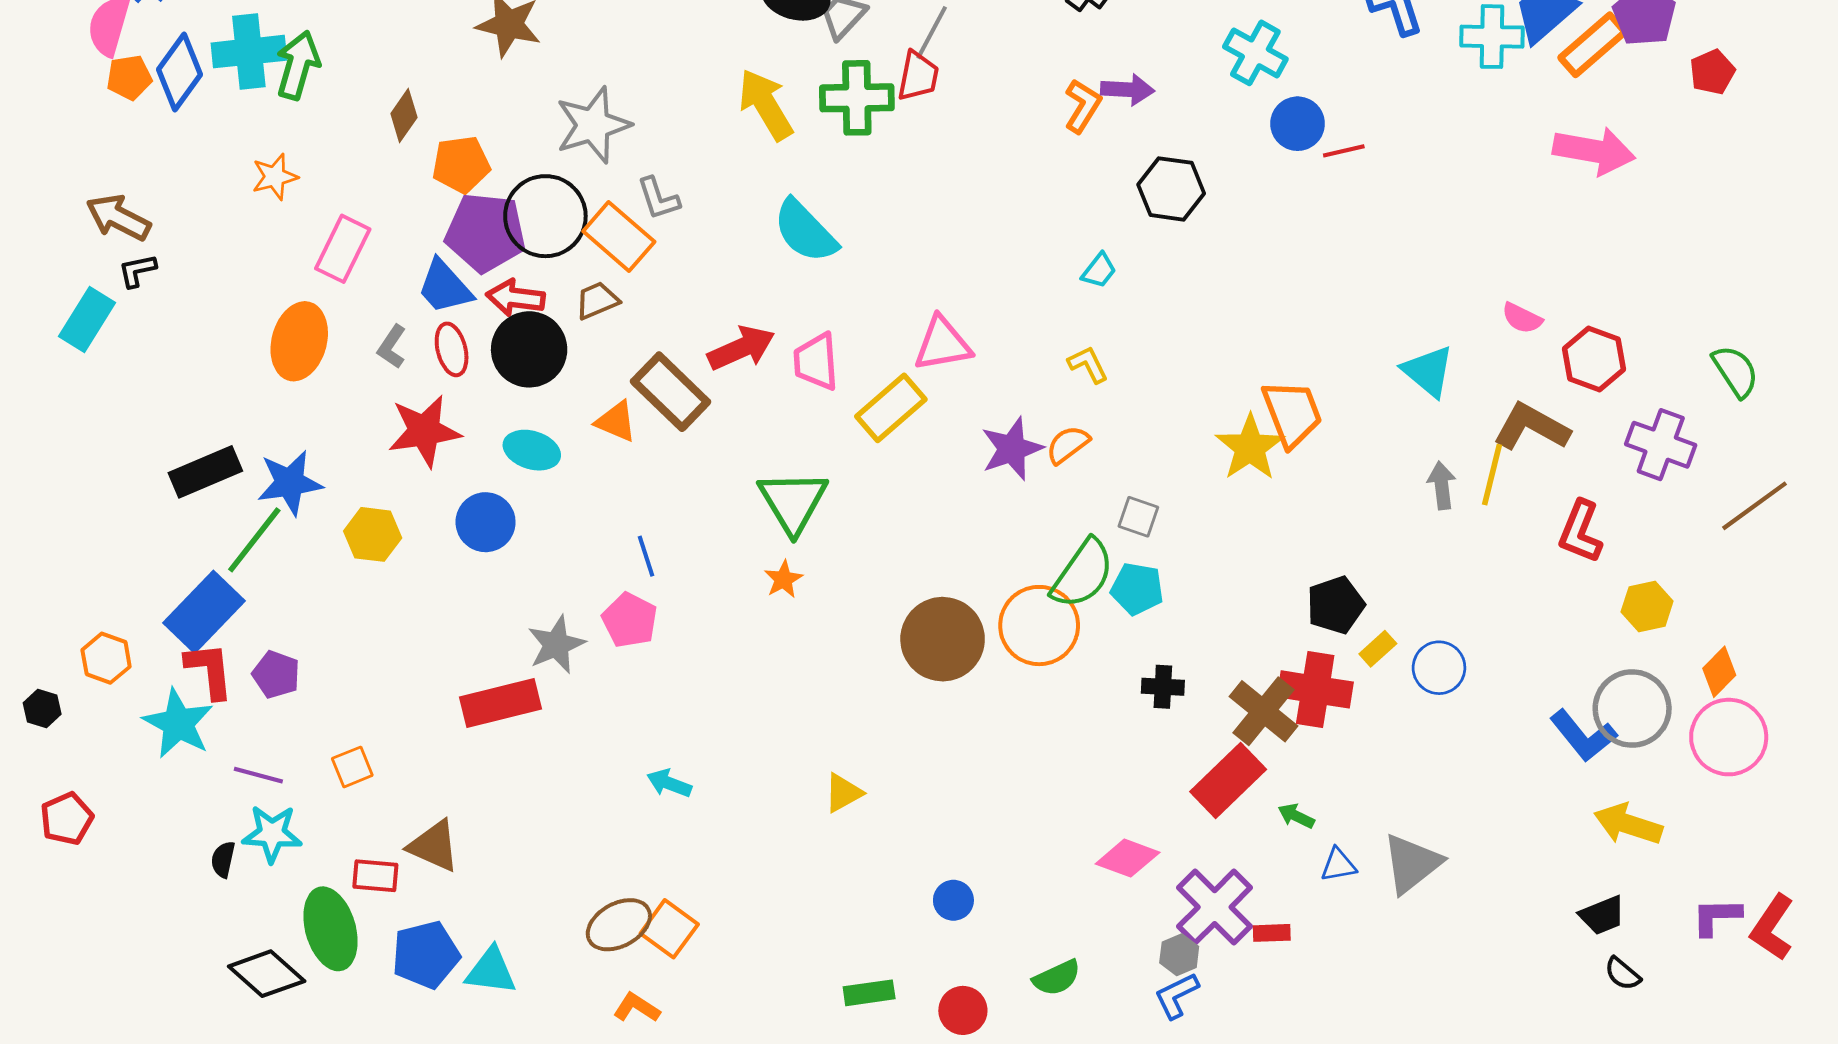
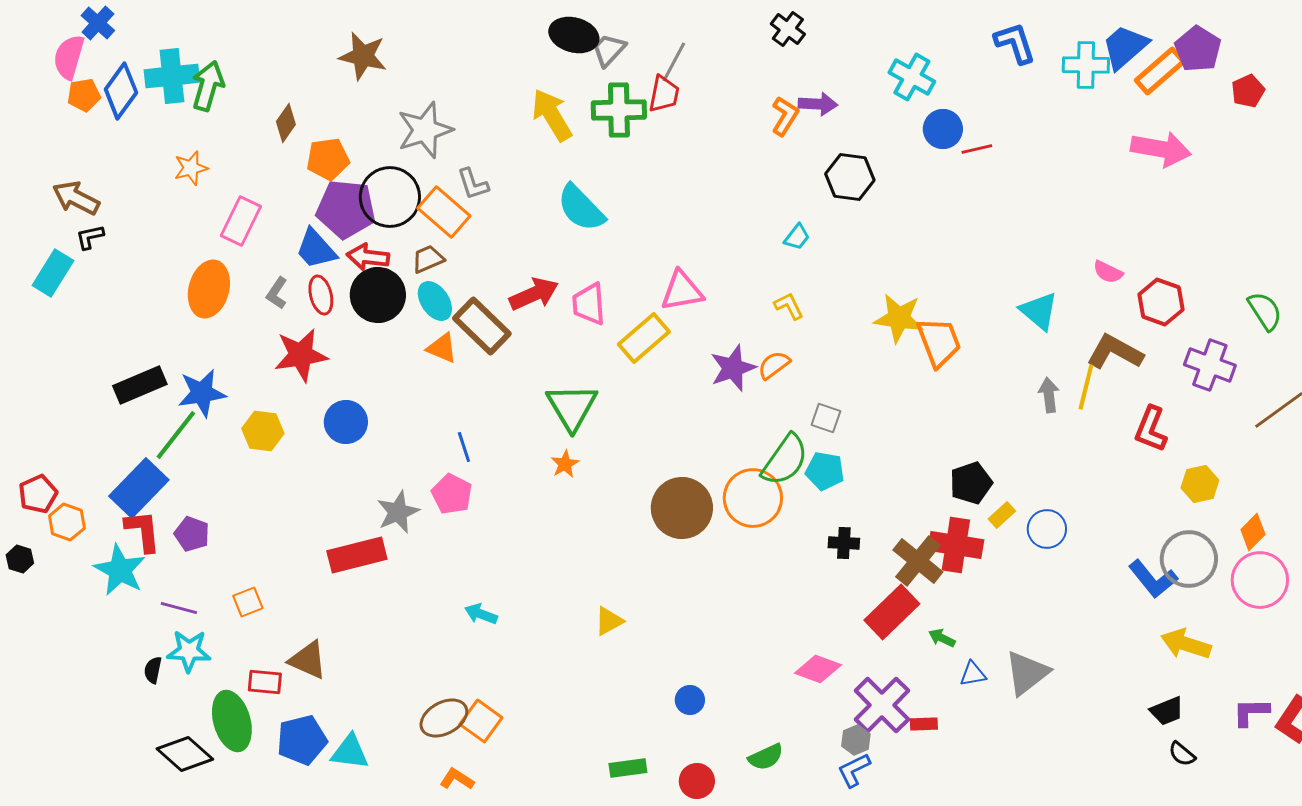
yellow star: (1250, 447) -> (899, 318), moved, turned -30
cyan ellipse: (532, 450) -> (435, 301), moved, turned 39
red pentagon: (67, 819) -> (38, 494), moved

